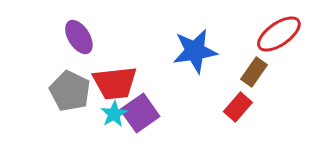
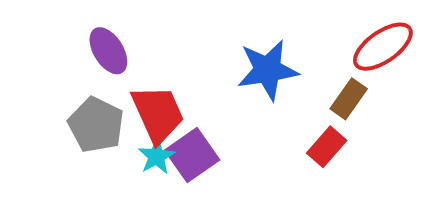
red trapezoid: (115, 83) -> (158, 114), turned -108

